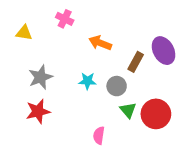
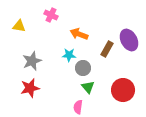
cyan star: (87, 81) -> (69, 55), moved
gray circle: (117, 86) -> (83, 68), moved
green triangle: (128, 110) -> (88, 87), moved

